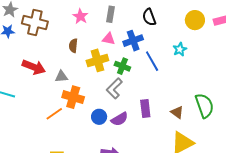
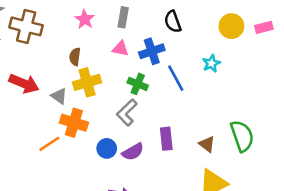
yellow cross: (97, 60) -> (87, 82), moved
gray triangle: (61, 76) -> (59, 96), turned 40

